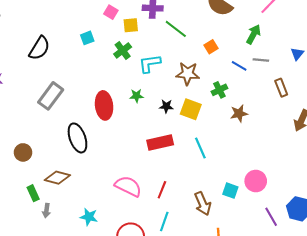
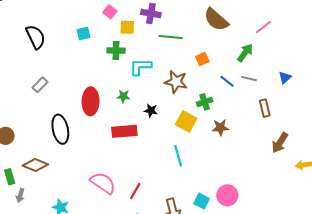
green line: (176, 29) -> (171, 37), turned -40
black semicircle: (39, 48) -> (36, 37), turned -65
green cross: (123, 51) -> (116, 51), turned 30
gray rectangle: (51, 96) -> (40, 85), size x0.6
yellow square: (191, 109) -> (186, 121), moved
red rectangle: (160, 142) -> (124, 131), moved

